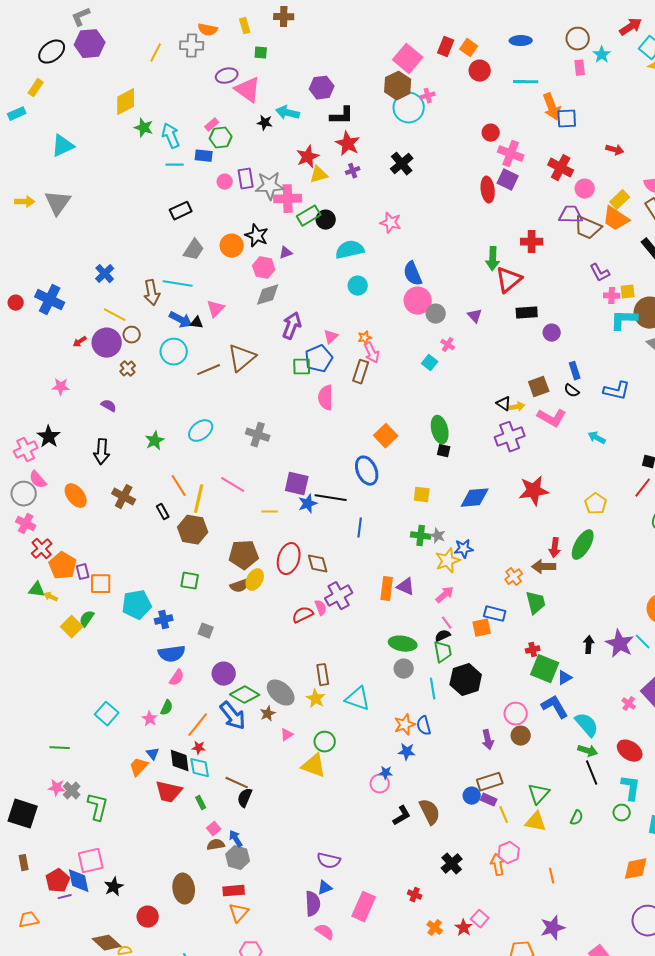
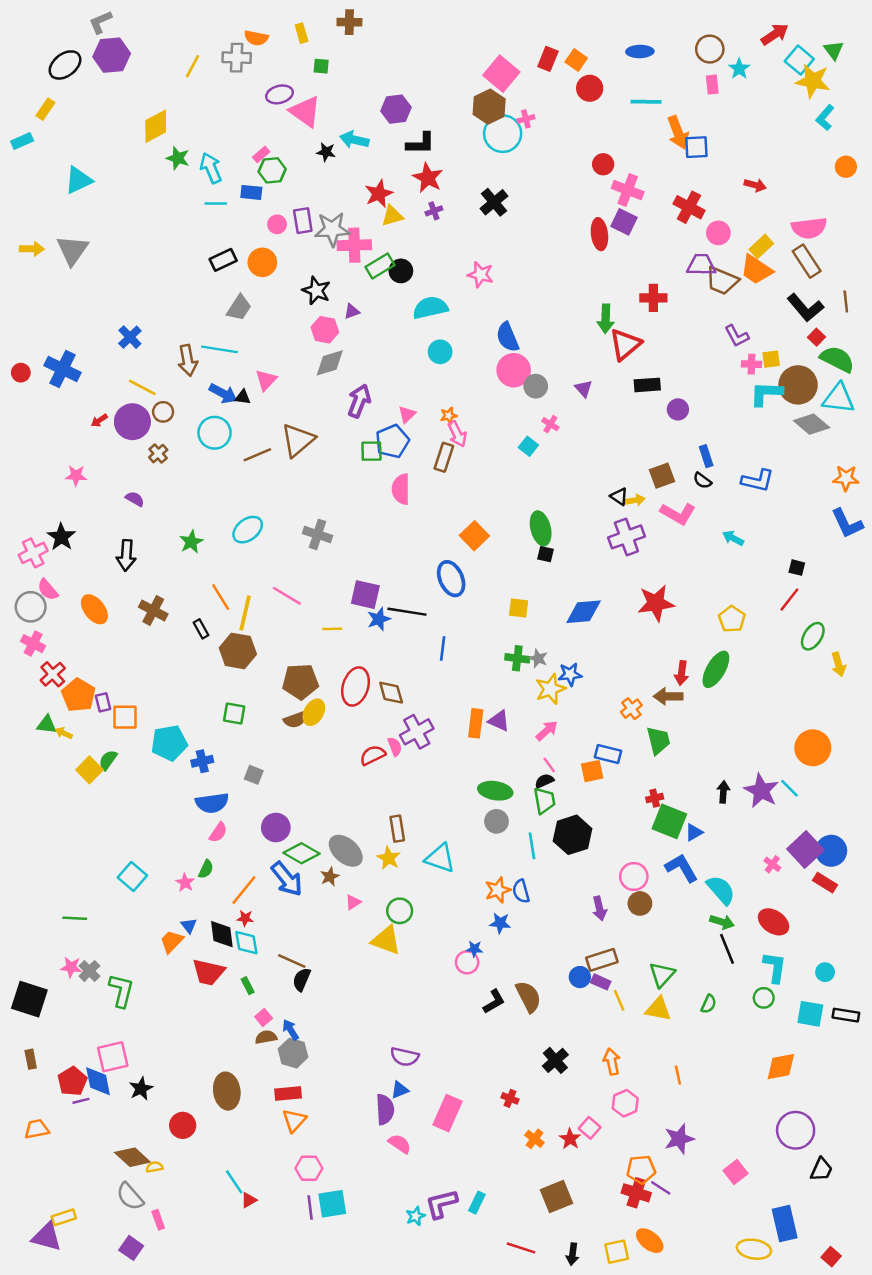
orange circle: (232, 246) -> (262, 262), moved
pink hexagon: (509, 853) -> (625, 1103), moved

